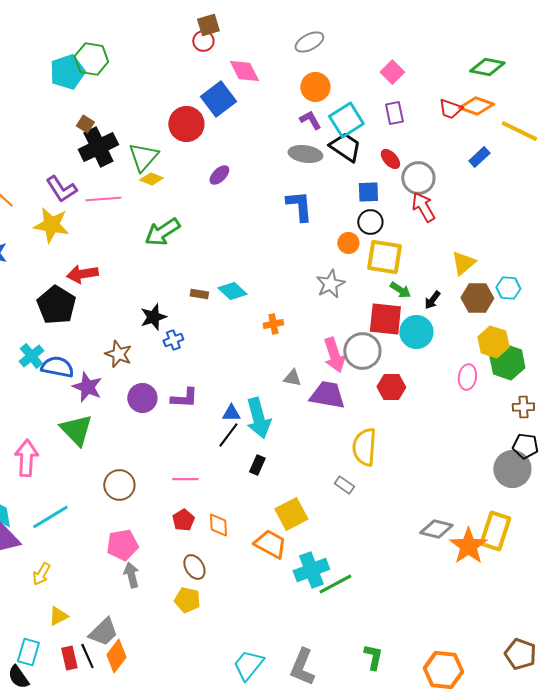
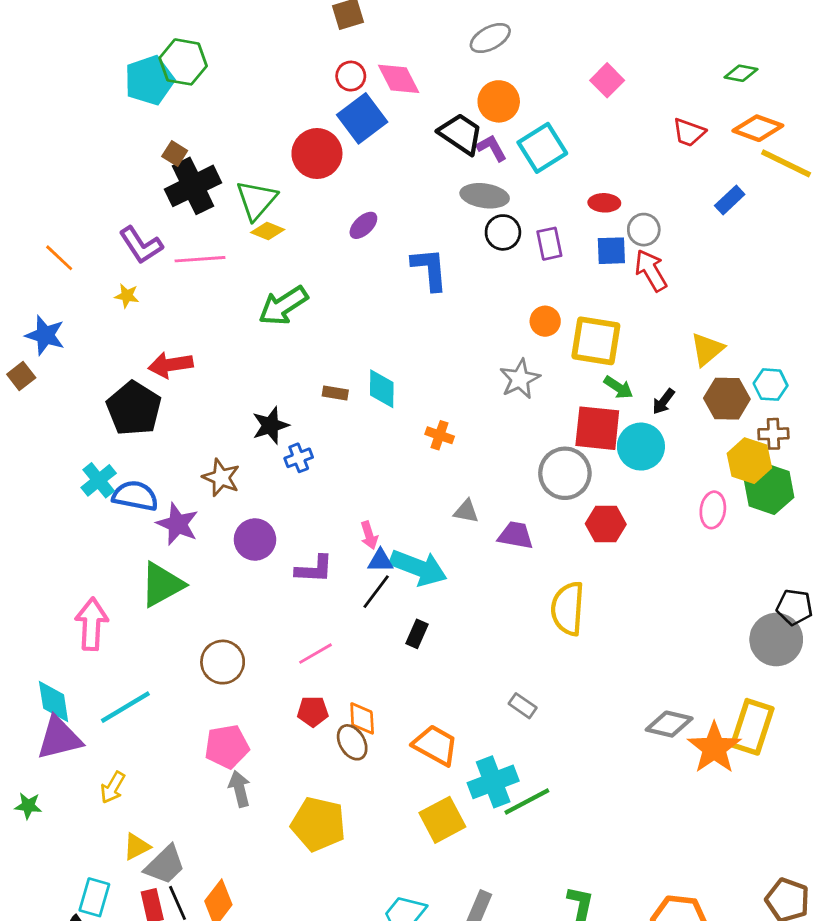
red circle: (203, 41) -> (351, 76), moved
green diamond: (487, 67) -> (741, 73), size x0.7
orange diamond: (476, 106) -> (758, 128), moved
purple rectangle: (394, 113) -> (549, 244), moved
black trapezoid: (345, 147) -> (461, 134), moved
red ellipse: (390, 159) -> (604, 203), turned -45
gray circle: (418, 178) -> (644, 230), size x0.7
blue square: (368, 192) -> (611, 251), moved
blue L-shape: (299, 206) -> (430, 269), moved
black circle: (370, 222) -> (503, 232), moved
yellow star: (51, 225) -> (127, 296), size x0.5
cyan diamond: (232, 291) -> (382, 389), turned 48
orange cross: (273, 324) -> (440, 435), turned 30
pink arrow: (334, 355) -> (369, 535), moved, size x0.6
purple trapezoid: (327, 395) -> (516, 535), size x0.7
purple L-shape: (184, 398) -> (314, 569), moved
brown cross: (523, 407) -> (773, 434), moved
cyan arrow: (258, 418) -> (418, 568), turned -54
green triangle: (76, 430) -> (162, 585), turned 45
pink line: (185, 479) -> (316, 654), turned -30
gray rectangle: (344, 485) -> (523, 706), moved
yellow square: (291, 514) -> (442, 820), moved
red pentagon: (183, 520) -> (313, 711), turned 30
brown ellipse: (194, 567) -> (352, 742), moved
yellow pentagon: (187, 600) -> (318, 824), size x1.5
gray trapezoid: (103, 632) -> (165, 865), moved

